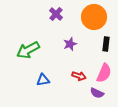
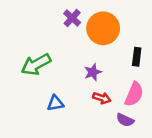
orange circle: (94, 17) -> (103, 28), moved
purple star: (70, 44) -> (93, 72), moved

